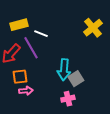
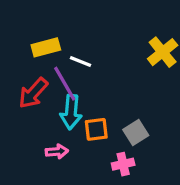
cyan arrow: (64, 70) -> (71, 112), moved
orange square: (20, 77) -> (96, 129), moved

